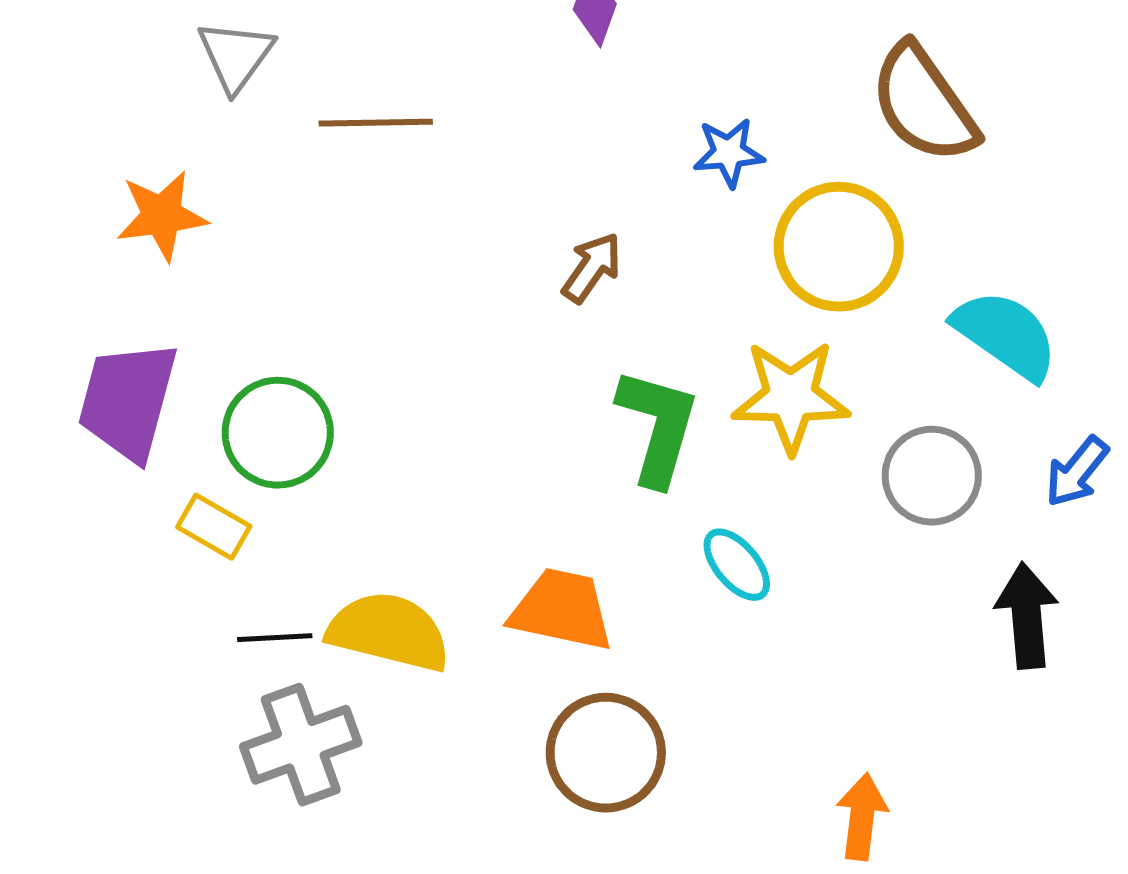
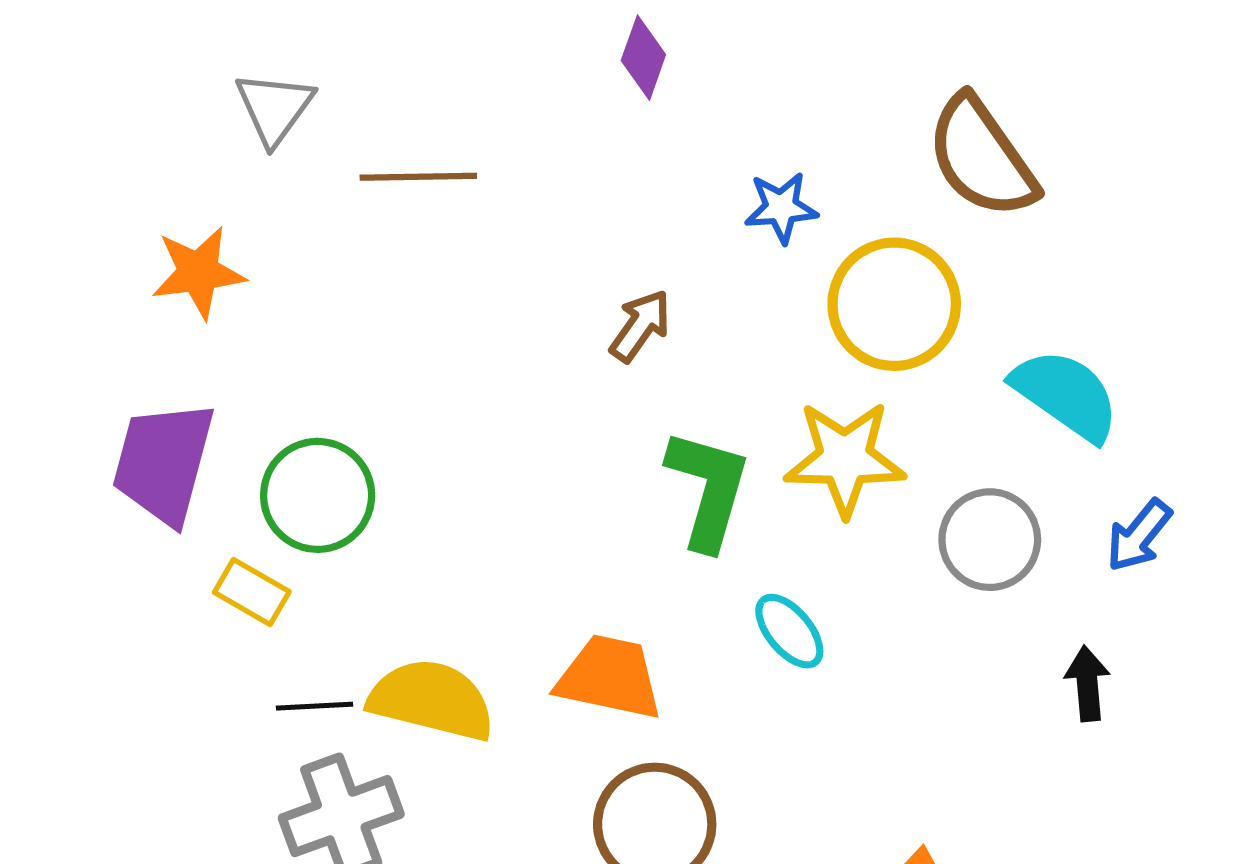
black arrow: (1027, 616) -> (1087, 683), size x0.7

